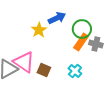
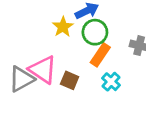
green circle: (82, 29) -> (95, 32), moved
orange rectangle: (81, 42) -> (100, 55), moved

